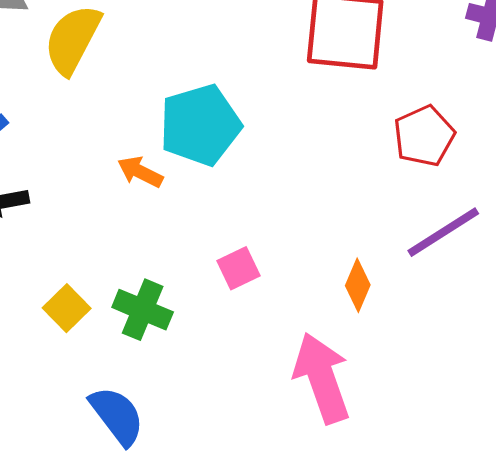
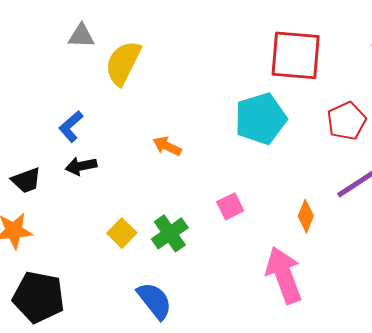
cyan pentagon: (200, 125) -> (261, 119), moved
green cross: (143, 310) -> (170, 233), turned 33

